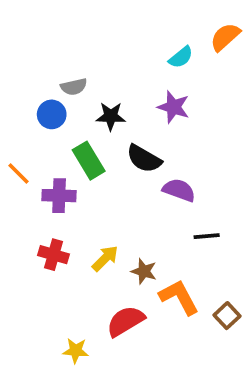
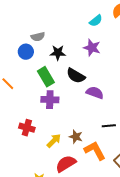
purple cross: (59, 196) -> (50, 100), moved
black line: (207, 236) -> (109, 126), moved
yellow arrow: (105, 258) -> (54, 141), moved

